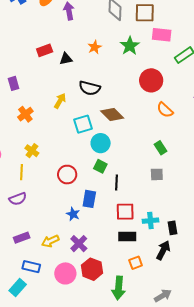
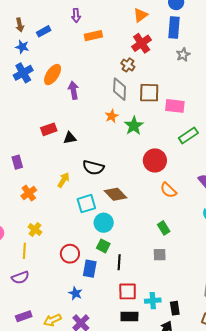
pink rectangle: (162, 35) -> (175, 106), moved
orange star: (95, 47) -> (112, 116), moved
blue rectangle: (89, 199) -> (90, 269), moved

